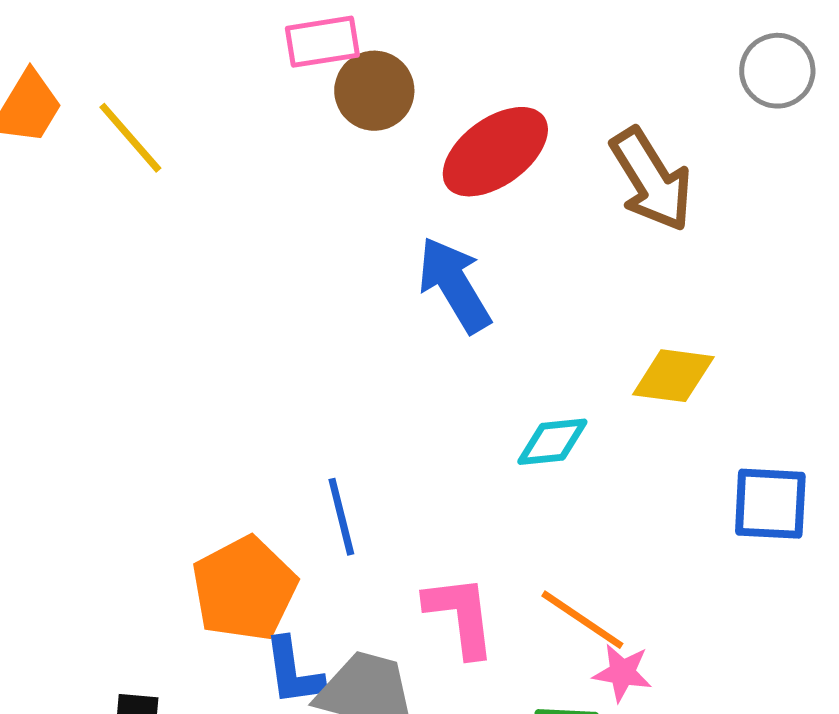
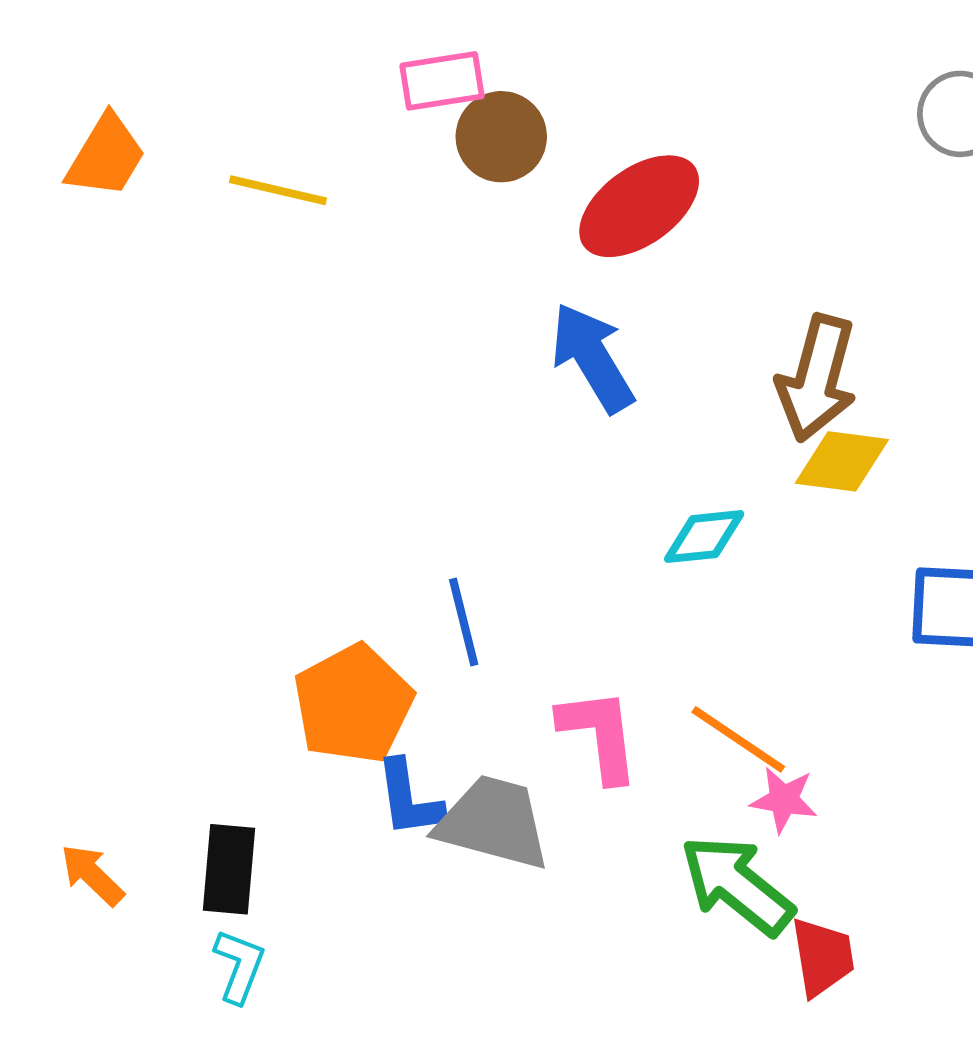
yellow line: (130, 138) -> (278, 190), moved, turned -36
brown arrow: (651, 180) -> (817, 378), moved, turned 47

